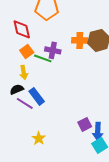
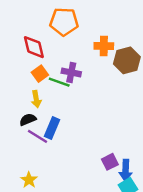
orange cross: (80, 40) -> (104, 46), moved
blue rectangle: (37, 96) -> (52, 128), turned 60
yellow star: (39, 138) -> (29, 180), moved

